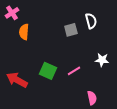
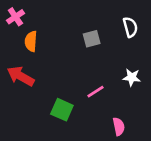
white semicircle: (91, 21) -> (130, 27), moved
green square: (48, 71) -> (62, 110), moved
red arrow: (17, 80) -> (21, 76), moved

